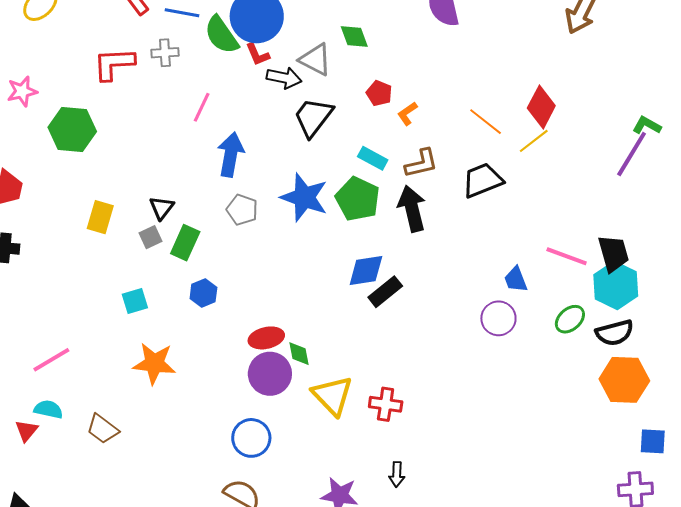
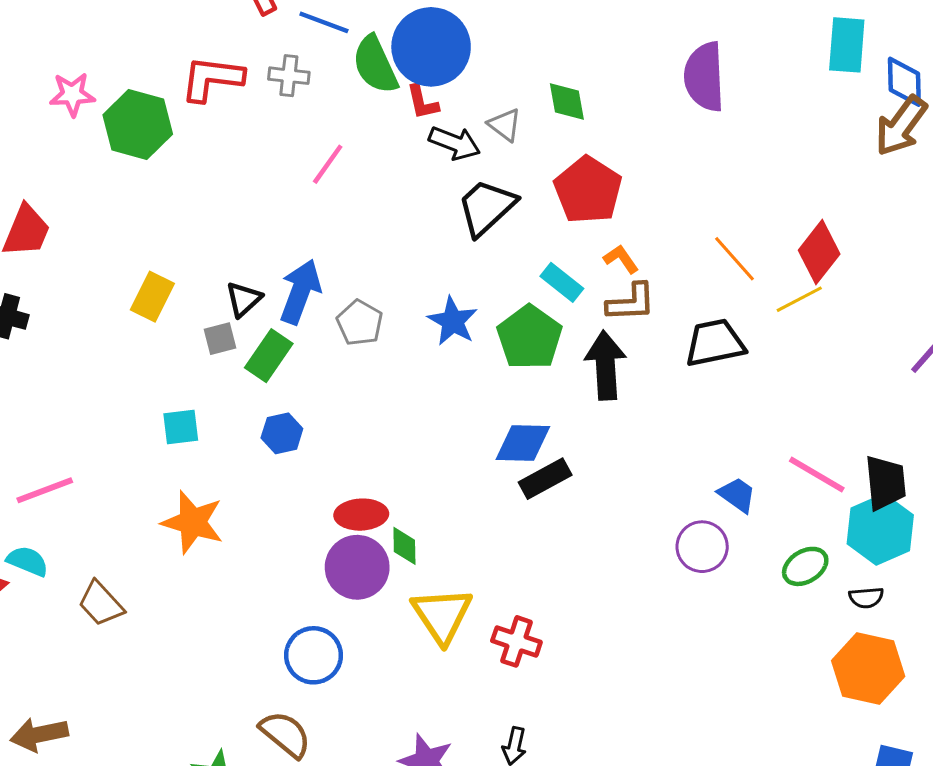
gray triangle: (315, 60) -> (505, 125), size x0.7
red pentagon: (379, 93) -> (588, 190), size x1.8
orange L-shape: (407, 114) -> (621, 259), moved, turned 80
green hexagon: (72, 129) -> (138, 124), moved
blue arrow: (231, 155) -> (300, 292), moved
blue star: (304, 197) -> (453, 321), size x0.7
blue trapezoid: (516, 279) -> (737, 495), turned 136
black semicircle: (615, 333) -> (866, 598), size x0.6

